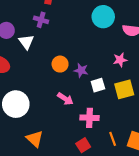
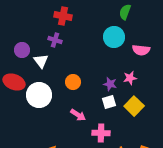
purple star: (81, 70) -> (110, 84), moved
yellow square: (124, 89) -> (134, 106), turned -30
white circle: (16, 104) -> (39, 95), moved

